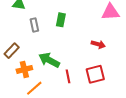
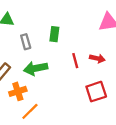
green arrow: (49, 60) -> (36, 68), moved, turned -35
red line: (68, 76) -> (75, 61), moved

